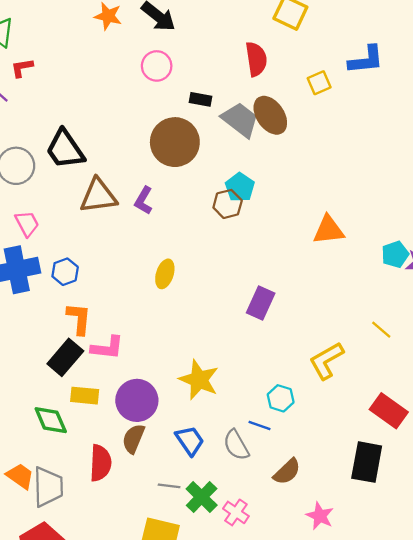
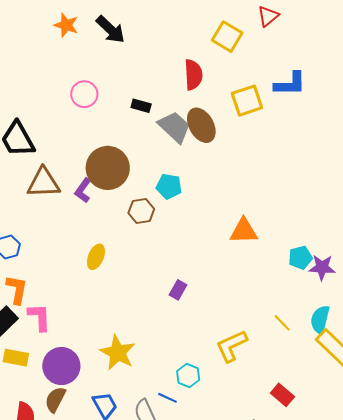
pink circle: (157, 66) -> (84, 94), moved
yellow square: (319, 83) -> (247, 101), size x1.5
brown circle: (175, 142) -> (108, 168), moved
cyan pentagon: (240, 187) -> (169, 186), turned -30
brown hexagon: (228, 204) -> (141, 211), moved
purple rectangle: (261, 303) -> (178, 290), size x0.7
pink L-shape: (107, 348) -> (39, 317), turned -104
red rectangle: (389, 411) -> (282, 395), size x0.7

